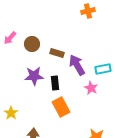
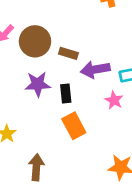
brown circle: (32, 44) -> (35, 41), size x1.5
purple arrow: (77, 65) -> (95, 69), turned -70

